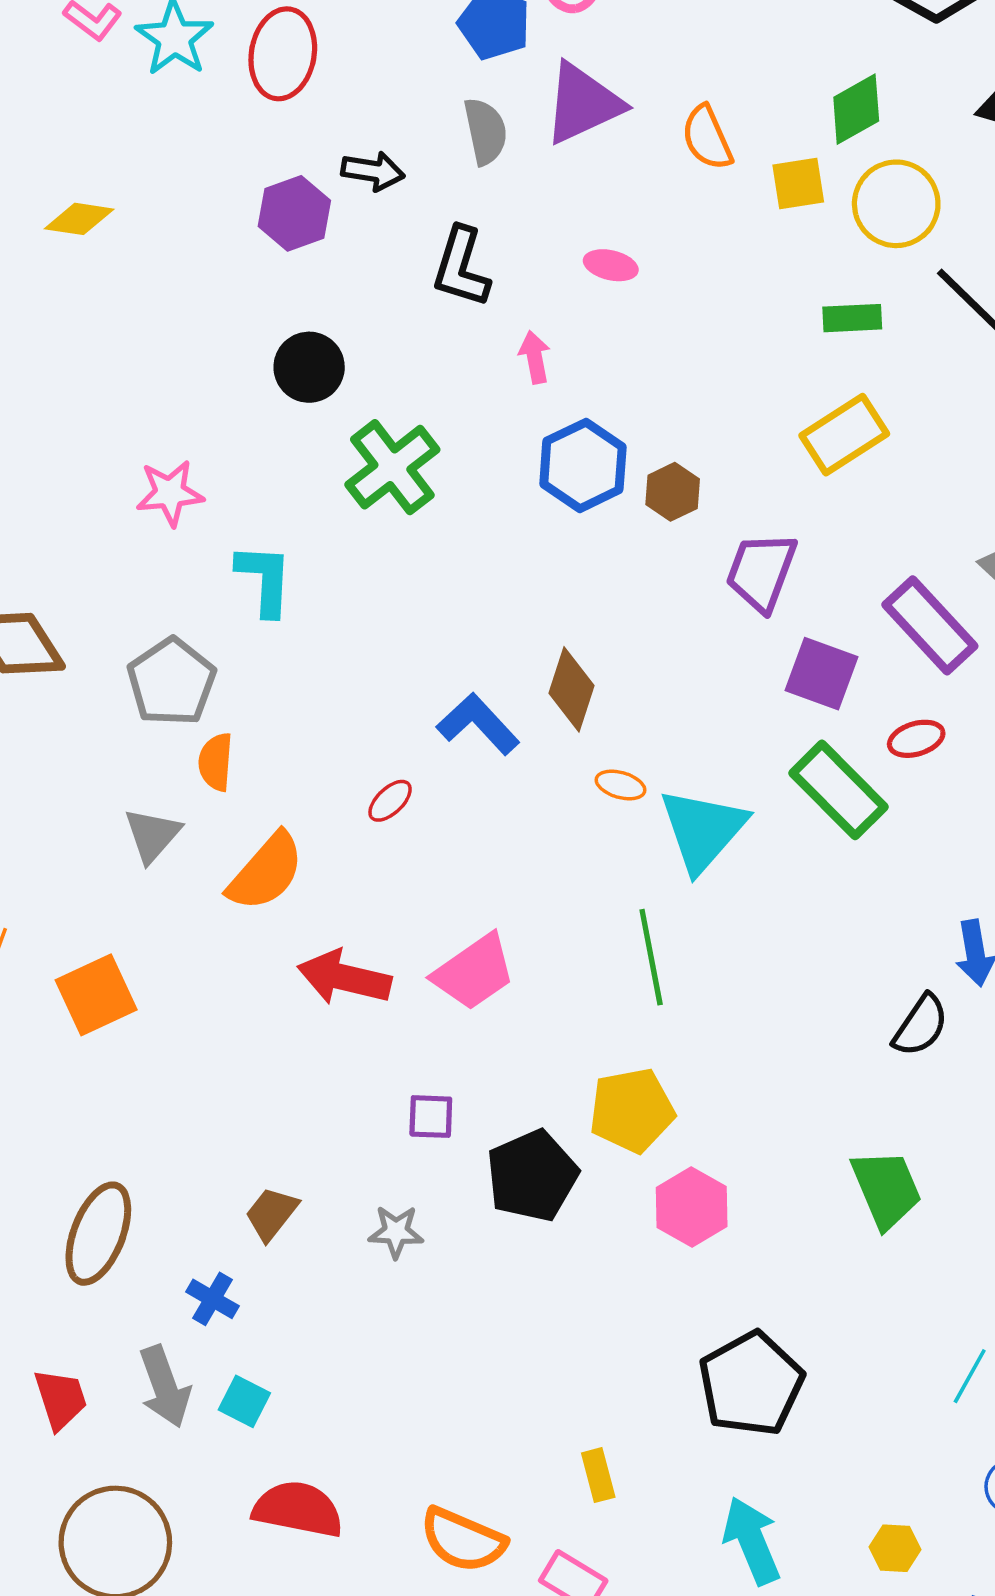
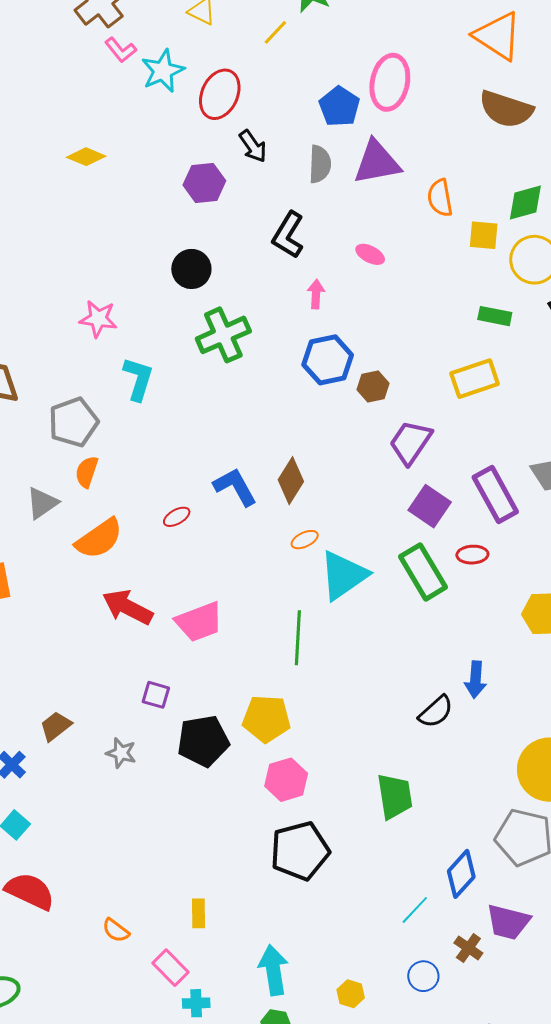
black arrow: (373, 171) -> (253, 146), moved, turned 32
orange ellipse: (621, 785) -> (305, 540), turned -56
black pentagon: (751, 1384) -> (300, 851), moved
orange semicircle: (463, 1540) -> (116, 930), size x0.6

